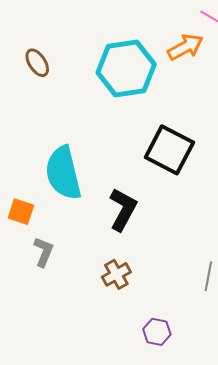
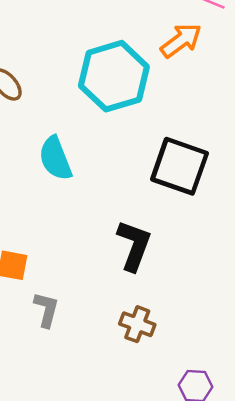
cyan semicircle: (63, 173) -> (55, 158), moved, size x0.7
brown cross: (116, 274) -> (137, 324), turned -32

